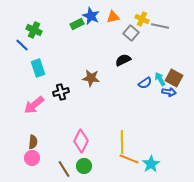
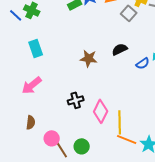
blue line: (22, 45) -> (16, 15), moved
black semicircle: (123, 60) -> (120, 49), moved
black cross: (61, 92) -> (76, 100), moved
pink diamond: (81, 141) -> (101, 111), moved
pink circle: (32, 158) -> (52, 138), moved

